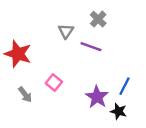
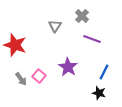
purple line: (91, 47) -> (92, 39), moved
pink square: (54, 83) -> (39, 76), moved
purple star: (97, 97) -> (68, 67), moved

